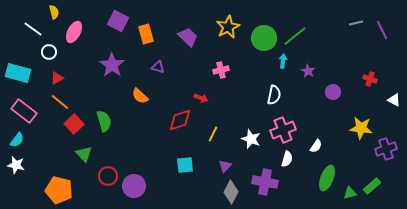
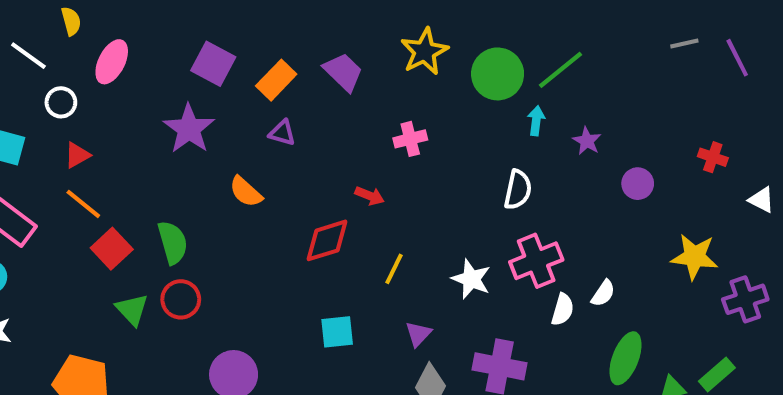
purple square: (118, 21) -> (213, 64), moved
orange rectangle: (146, 34) -> (276, 80), moved, turned 60
white semicircle: (287, 159) -> (563, 310), moved
red circle: (108, 176) -> (181, 299), moved

